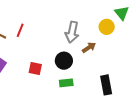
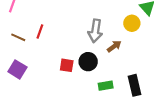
red square: (35, 68) -> (67, 65), moved
green rectangle: (66, 83) -> (106, 86), moved

